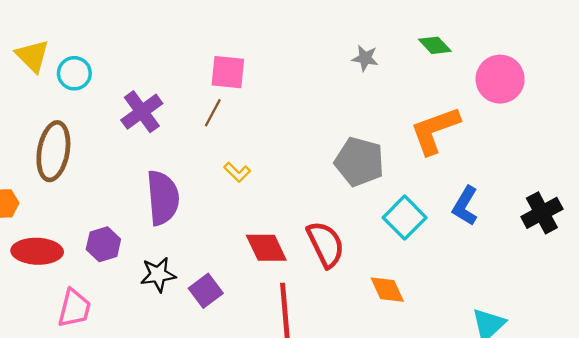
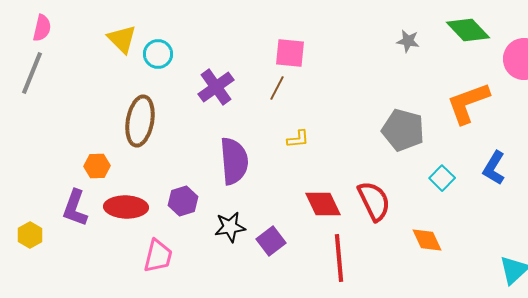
green diamond: (435, 45) -> (468, 30), size x1.5
yellow L-shape: (237, 172) -> (298, 139), turned -50
cyan square: (405, 218) -> (442, 178), size x0.7

